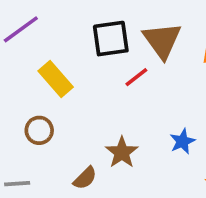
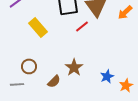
brown circle: (39, 130) -> (29, 66), moved
blue star: (182, 141) -> (107, 76), moved

